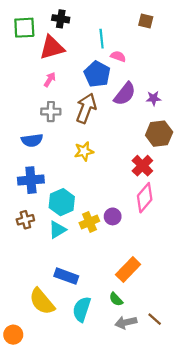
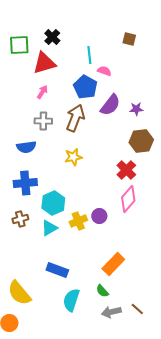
black cross: (61, 19) -> (52, 37), turned 35
yellow semicircle: (42, 301) -> (19, 293), moved

